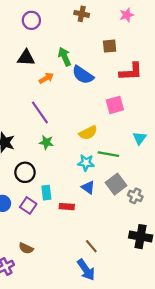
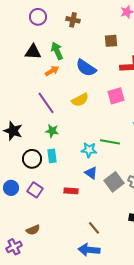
brown cross: (82, 14) -> (73, 20), moved
green arrow: (65, 57) -> (57, 51), moved
yellow semicircle: (88, 133) -> (80, 100), moved
gray square: (116, 184) -> (114, 182), moved
cyan rectangle: (46, 193) -> (52, 156), moved
brown semicircle: (26, 248) -> (33, 230), turned -48
blue arrow: (86, 270) -> (89, 250), turned 130

